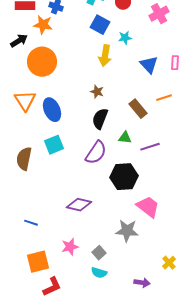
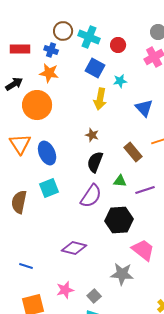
orange star: (43, 25) -> (49, 73), moved

